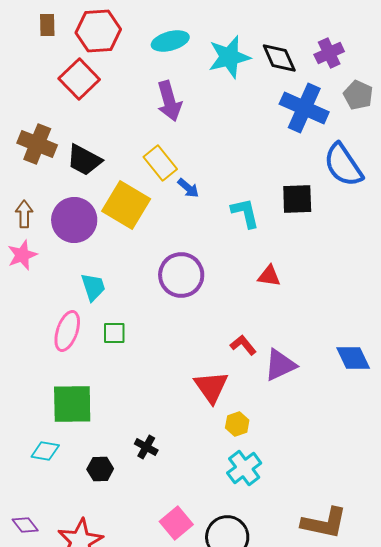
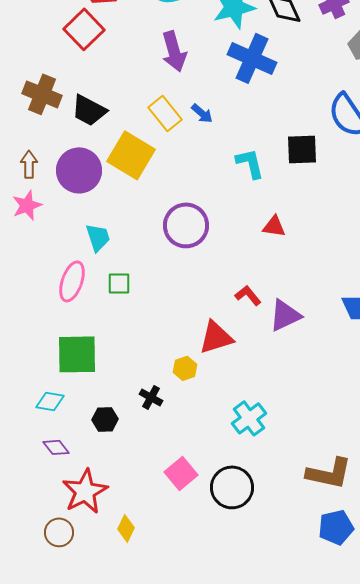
blue cross: (304, 108) -> (252, 58), moved
blue arrow: (188, 188) -> (202, 113), moved
red triangle: (211, 387) -> (216, 337), turned 48
yellow hexagon: (237, 424) -> (185, 368), moved
purple diamond: (25, 525) -> (56, 447), moved

